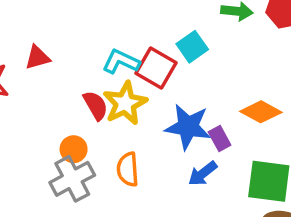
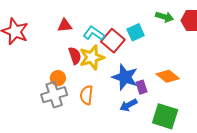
red triangle: (38, 58) -> (65, 26), moved

